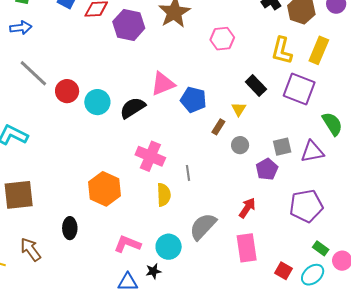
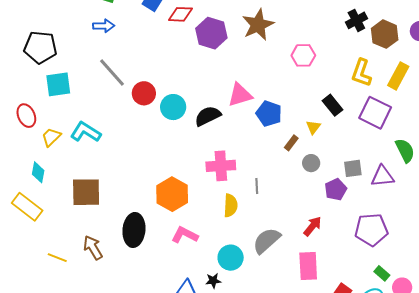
pink cross: (150, 156) -> (221, 166), turned -32
black ellipse: (70, 228) -> (134, 230), size x1.5
pink L-shape: (127, 244) -> (185, 235), moved

